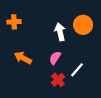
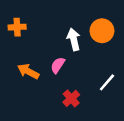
pink semicircle: (55, 58) -> (58, 65), moved
white line: (77, 70) -> (107, 82), moved

